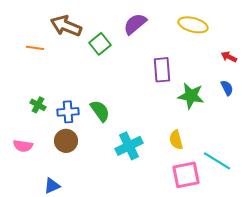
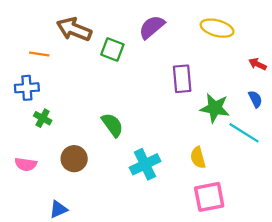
green square: (100, 44) -> (112, 50), turned -30
blue cross: (68, 112) -> (27, 88), moved
cyan line: (217, 161) -> (244, 133), moved

